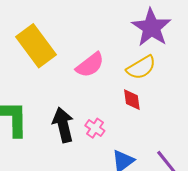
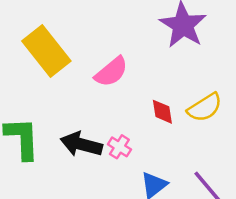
yellow semicircle: (141, 68) -> (205, 107), moved
black arrow: (63, 125) -> (81, 144), turned -60

